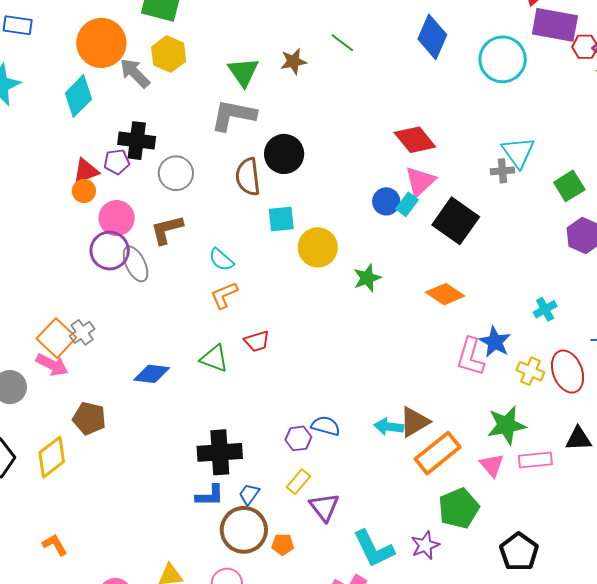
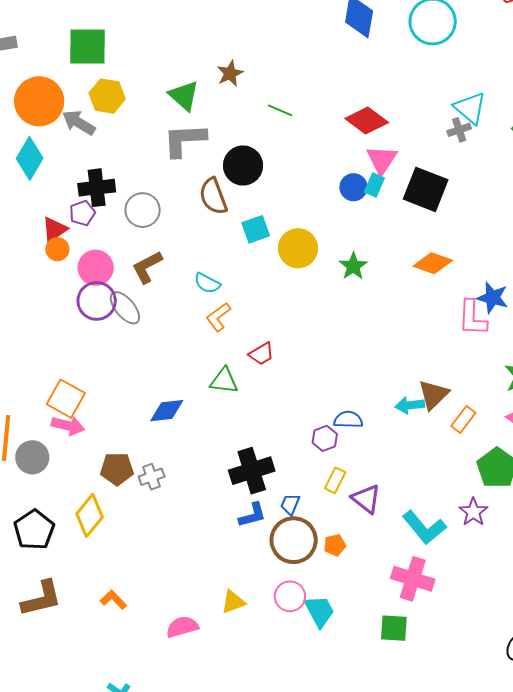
green line: (342, 43) -> (280, 110), moved
gray cross: (82, 332) -> (152, 477), moved, turned 30
orange rectangle: (438, 453) -> (463, 419), size x0.6

